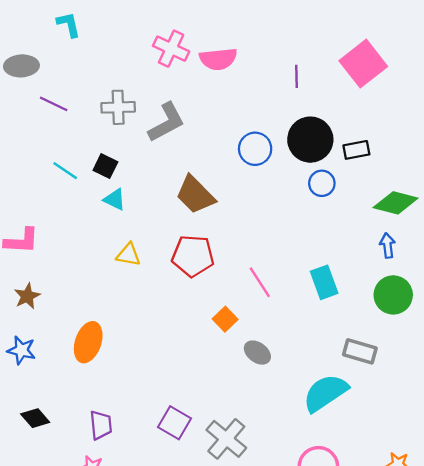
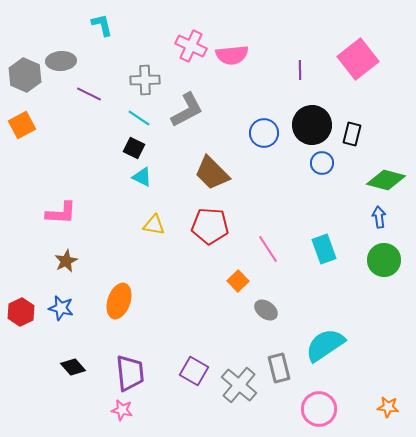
gray cross: (118, 107) -> (145, 80), moved
black rectangle: (356, 150) -> (352, 134), turned -65
cyan line: (65, 171) -> (139, 118), moved
gray rectangle: (360, 351) -> (279, 368), moved, turned 60
purple trapezoid: (101, 425) -> (130, 373), size x1.4

